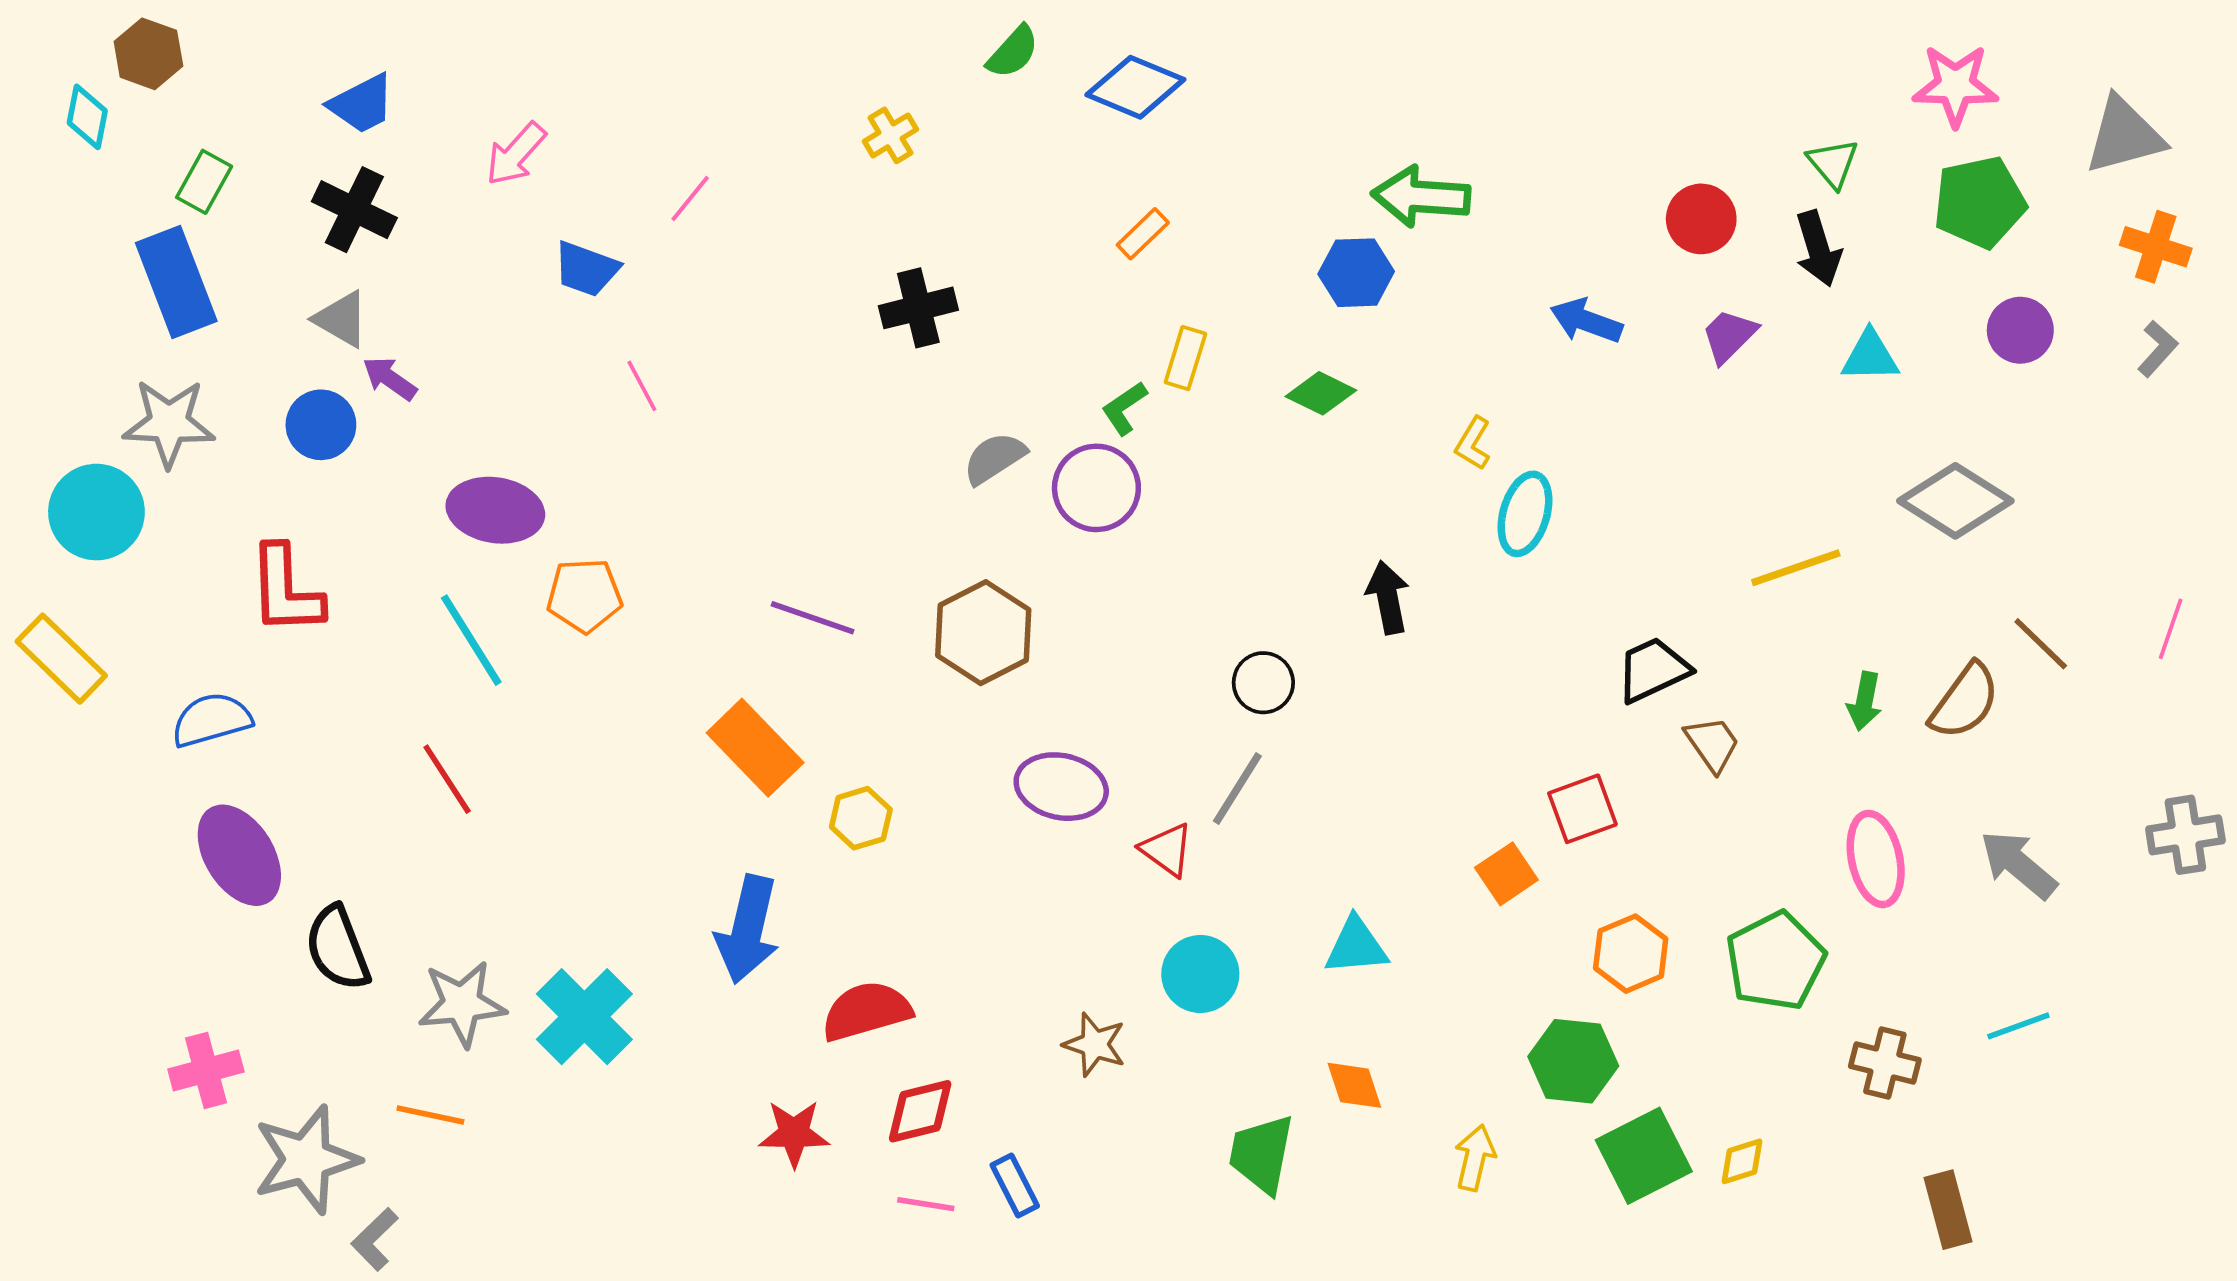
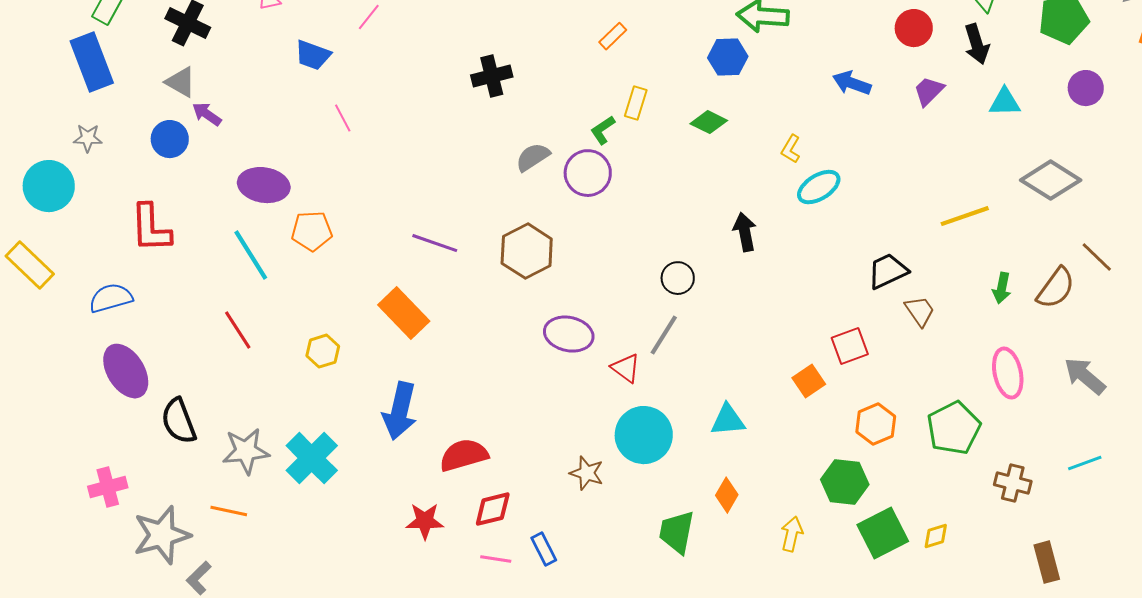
gray star: (169, 423) -> (88, 138), size x0.6
cyan ellipse: (1525, 514) -> (819, 187), turned 42
yellow hexagon: (861, 818) -> (323, 351), moved
cyan circle: (1200, 974) -> (644, 435), size x1.4
orange diamond: (1354, 1085) -> (727, 495), turned 48

